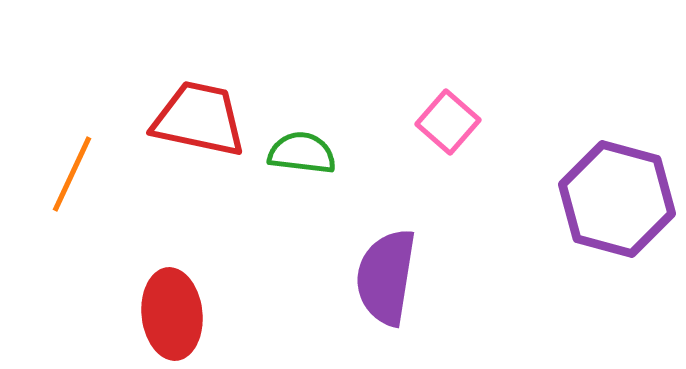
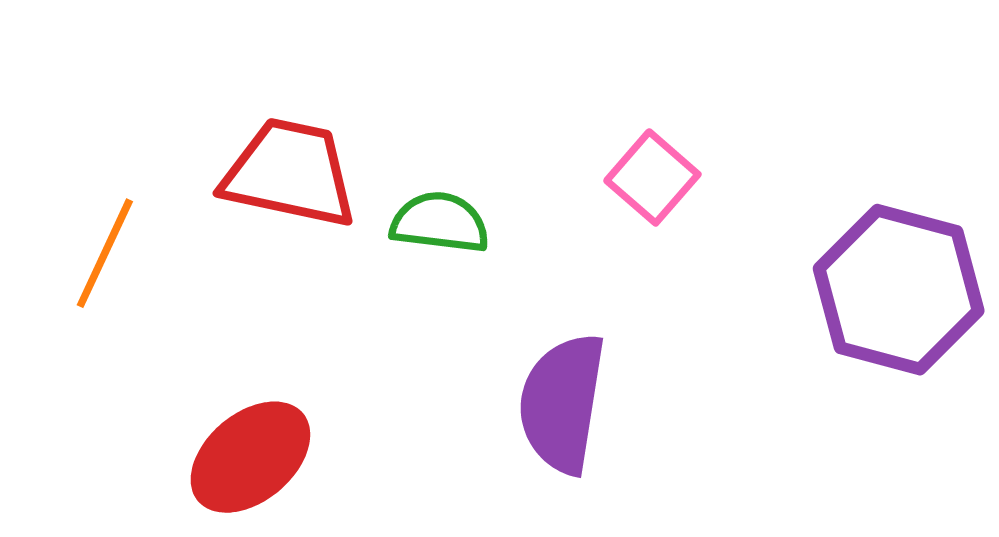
red ellipse: (172, 314) -> (250, 457), turned 56

